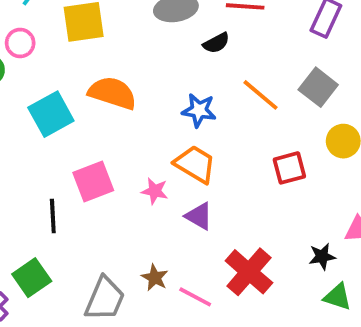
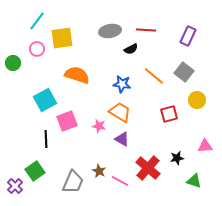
pink circle: (20, 43) -> (37, 49), moved
cyan square: (51, 114) -> (45, 100), moved
black star: (322, 256) -> (177, 158), moved

